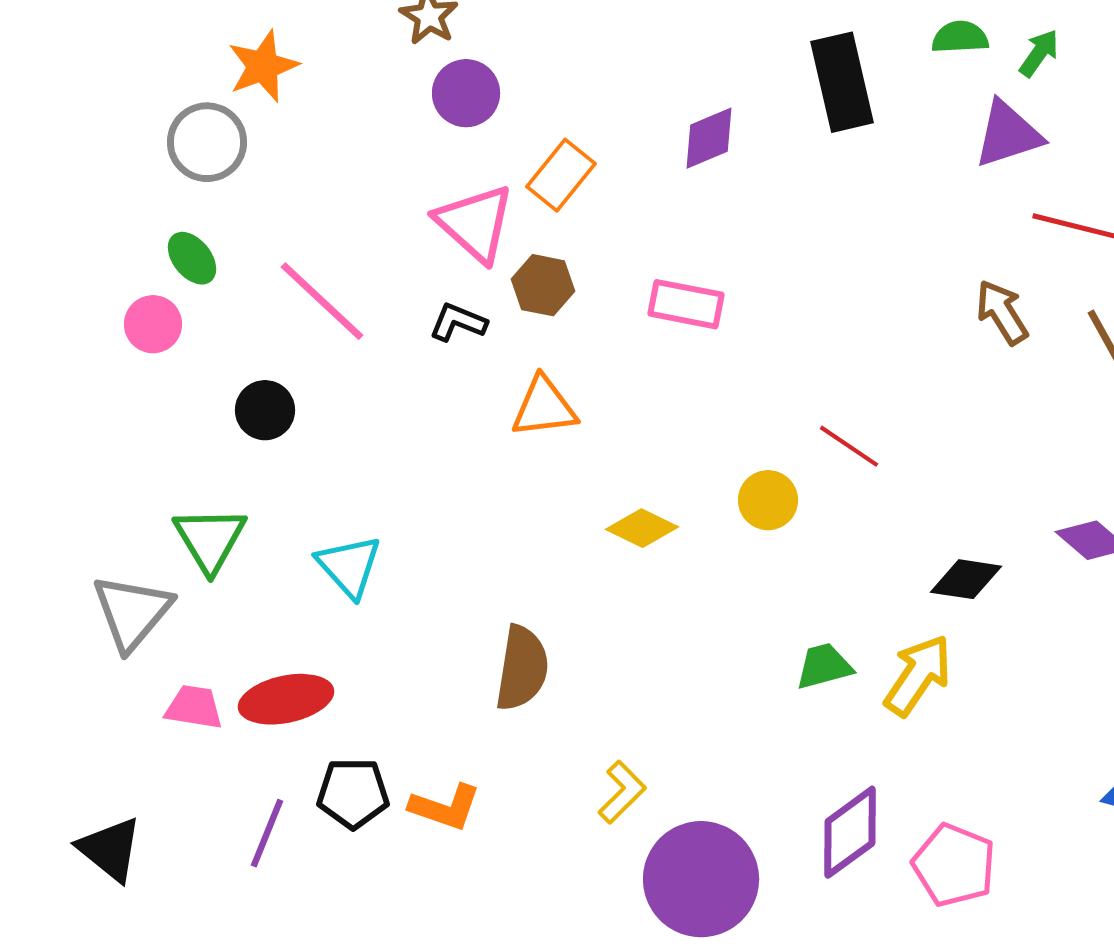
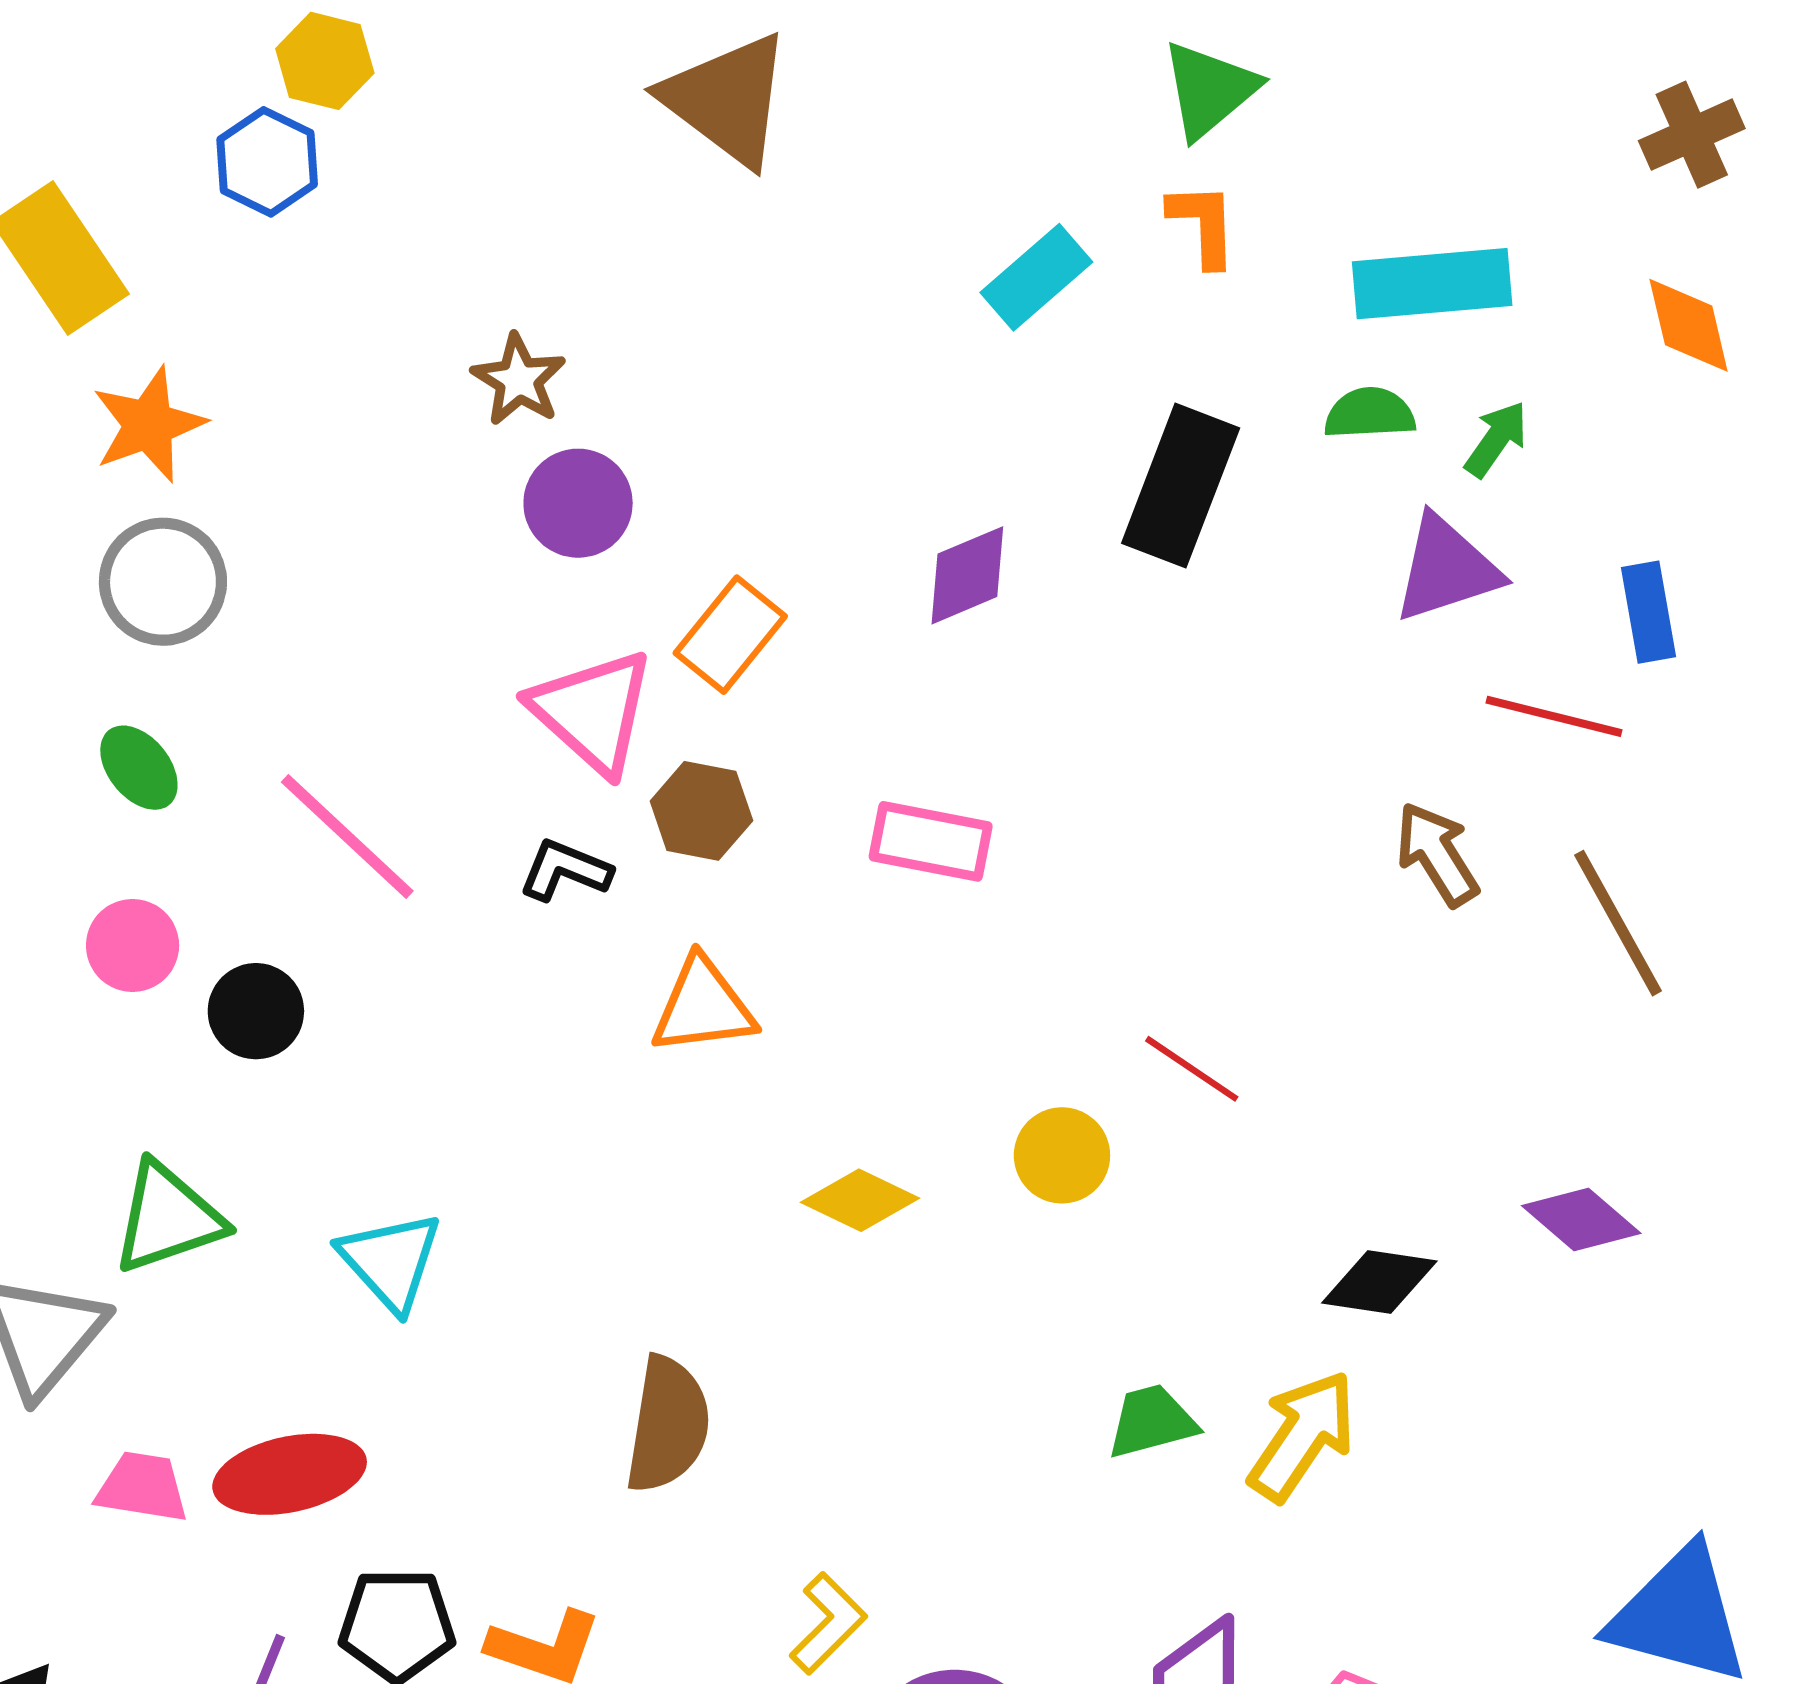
orange star: (263, 66) -> (149, 425), moved
black rectangle: (842, 82) -> (1181, 486), turned 34
pink circle: (153, 324) -> (133, 945), moved
green triangle: (210, 539) -> (168, 1218), turned 42

